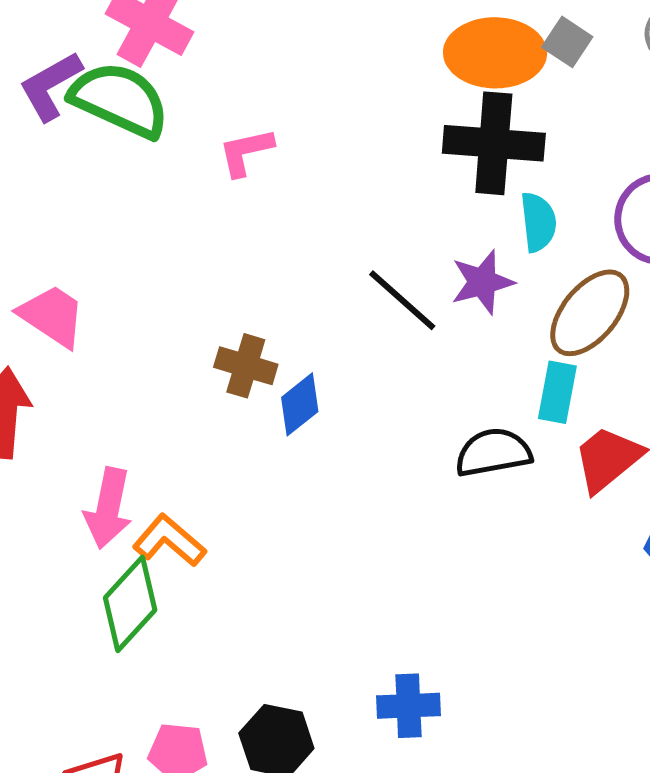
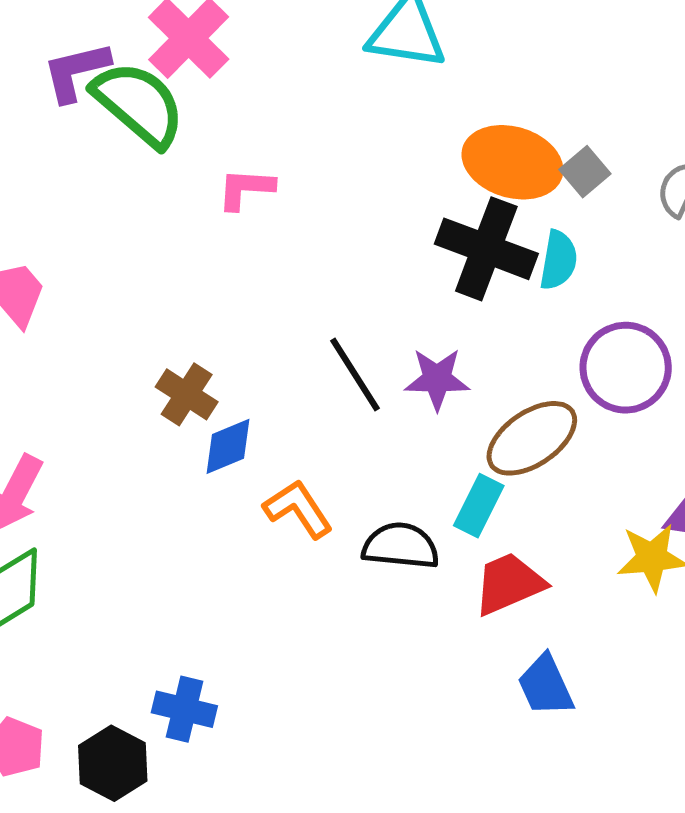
cyan semicircle: (538, 222) -> (558, 260), moved
orange L-shape: (169, 541) -> (298, 509), moved
blue cross: (409, 706) -> (184, 709), moved

